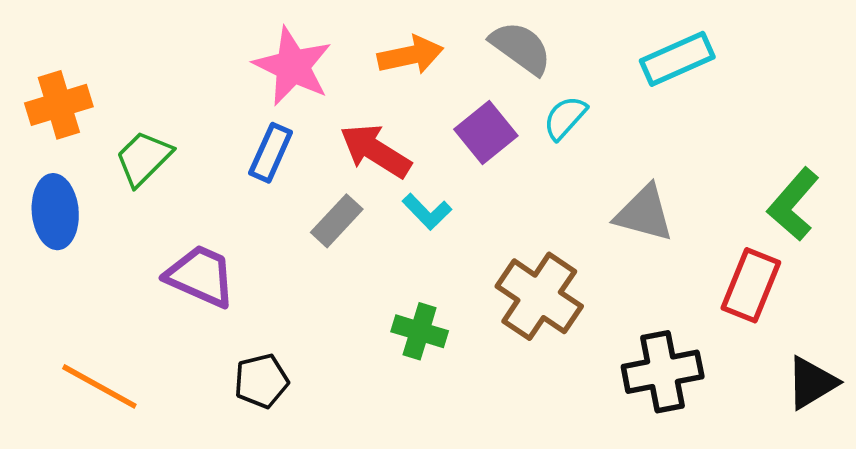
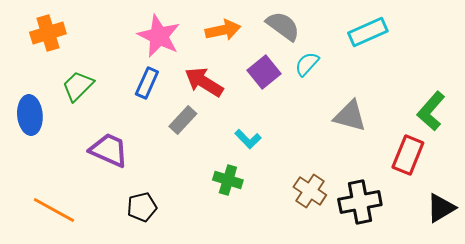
orange cross: (59, 105) -> (48, 33), moved
cyan L-shape: (427, 212) -> (248, 139), moved
brown cross: (539, 296) -> (310, 191), moved, size x0.7

